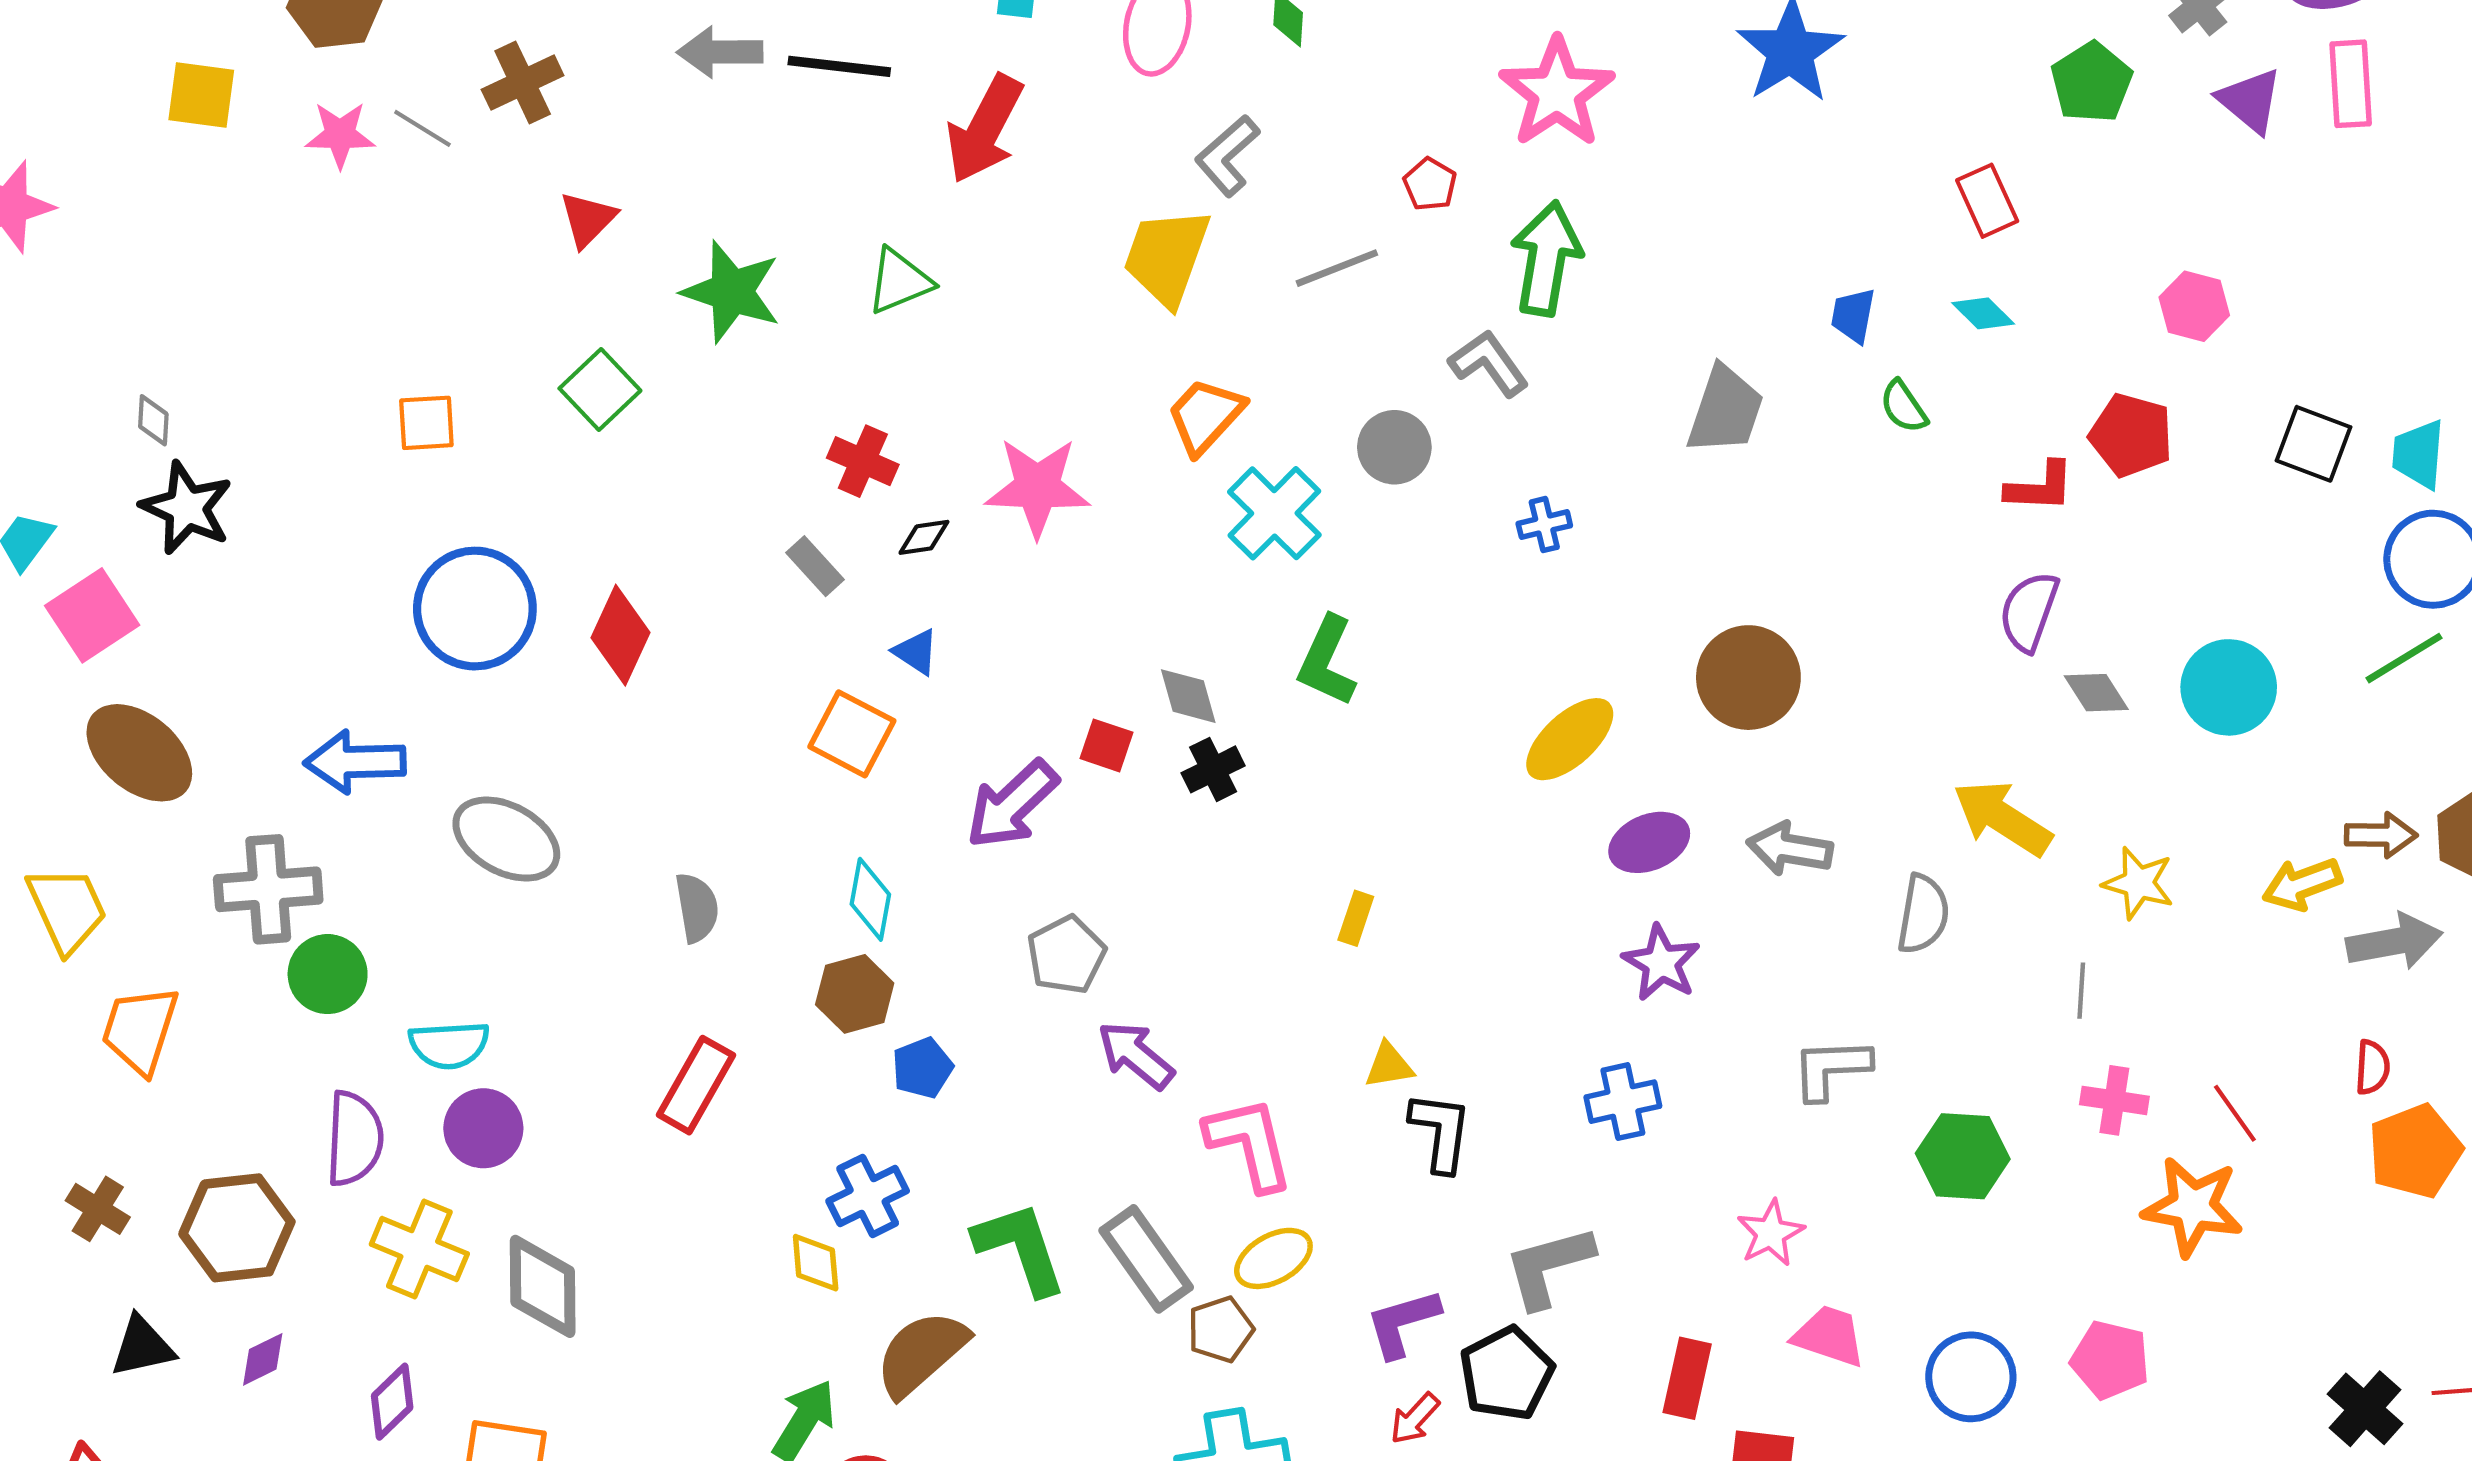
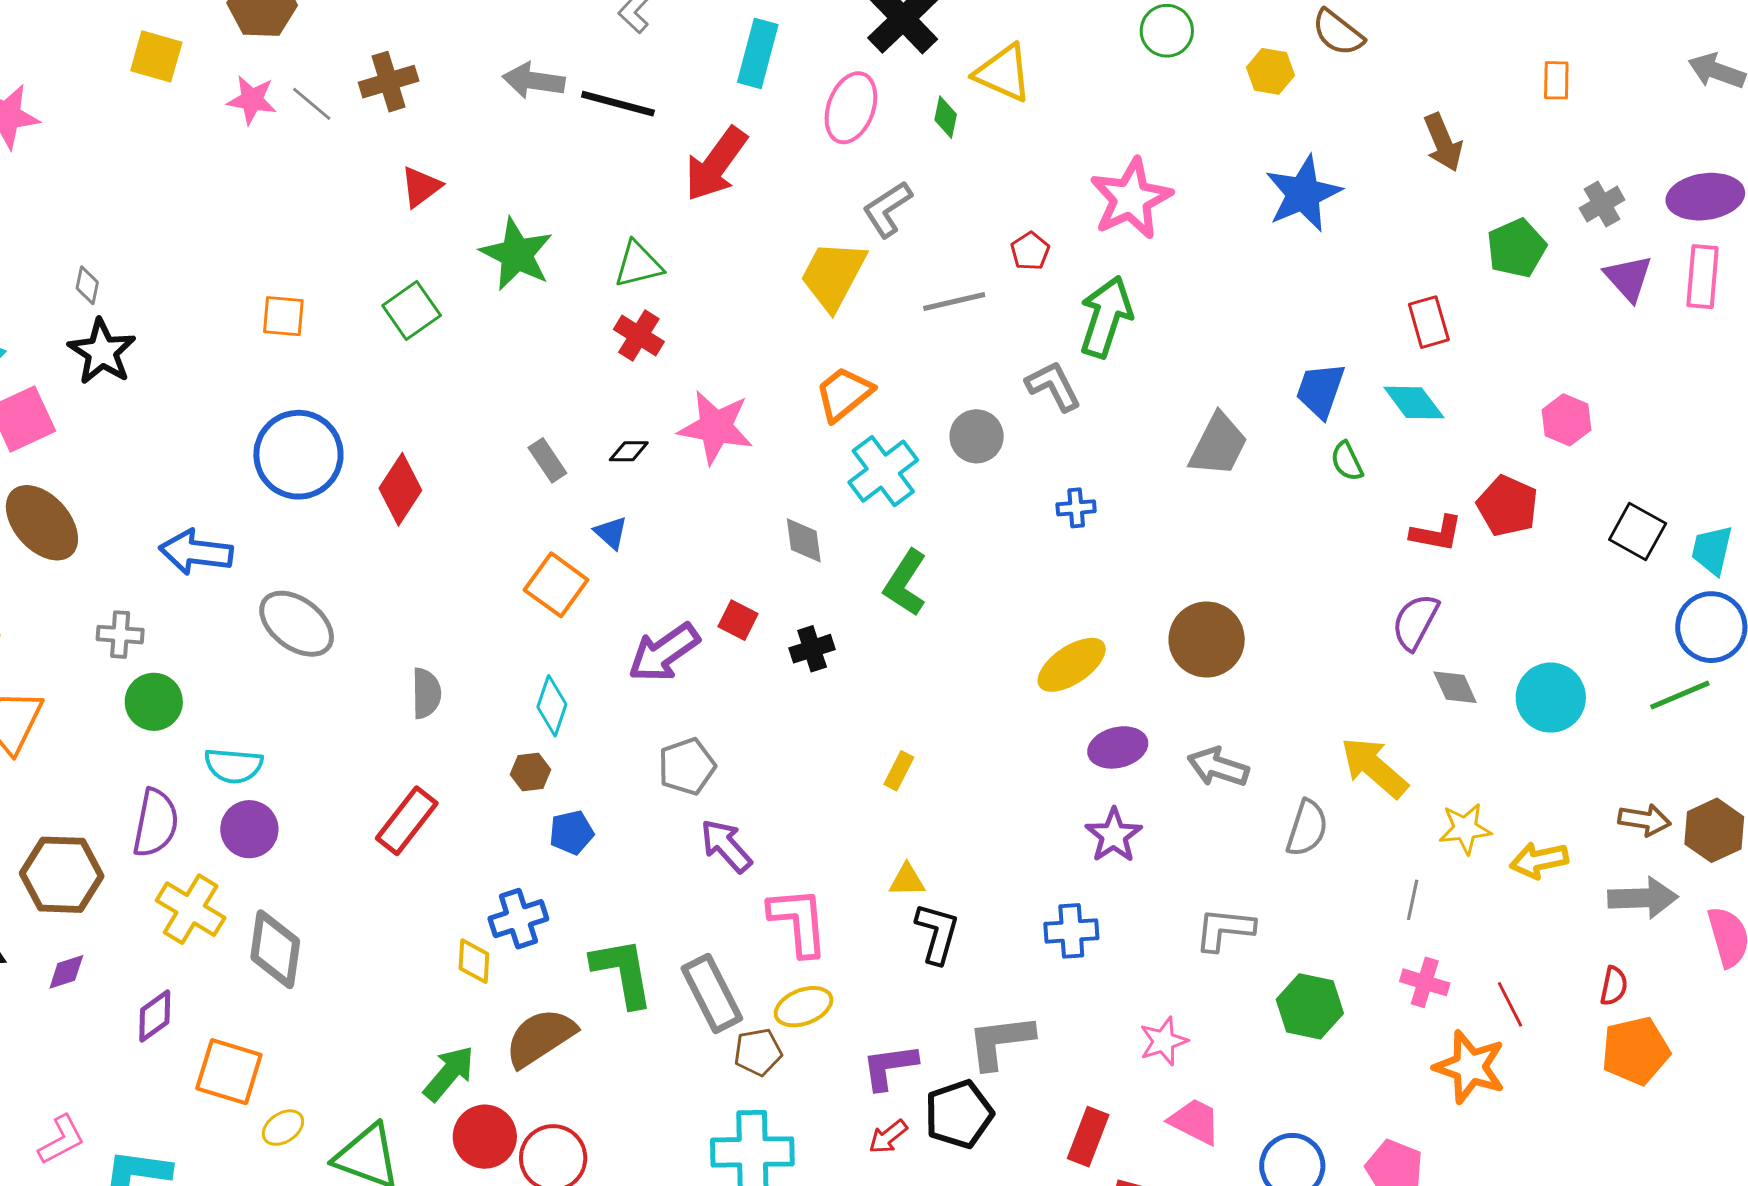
cyan diamond: (1983, 313) -> (1414, 403), size x1.4
blue trapezoid: (1853, 315) -> (1320, 390), size x1.4
red cross: (863, 461) -> (639, 335), moved
gray diamond: (1188, 696) -> (804, 540), moved
yellow star: (2138, 883) -> (1465, 829), turned -30
yellow arrow: (2302, 884) -> (1539, 860), moved
gray cross: (268, 889) -> (120, 635), size x0.6
brown hexagon: (855, 994) -> (531, 772), size x0.7

